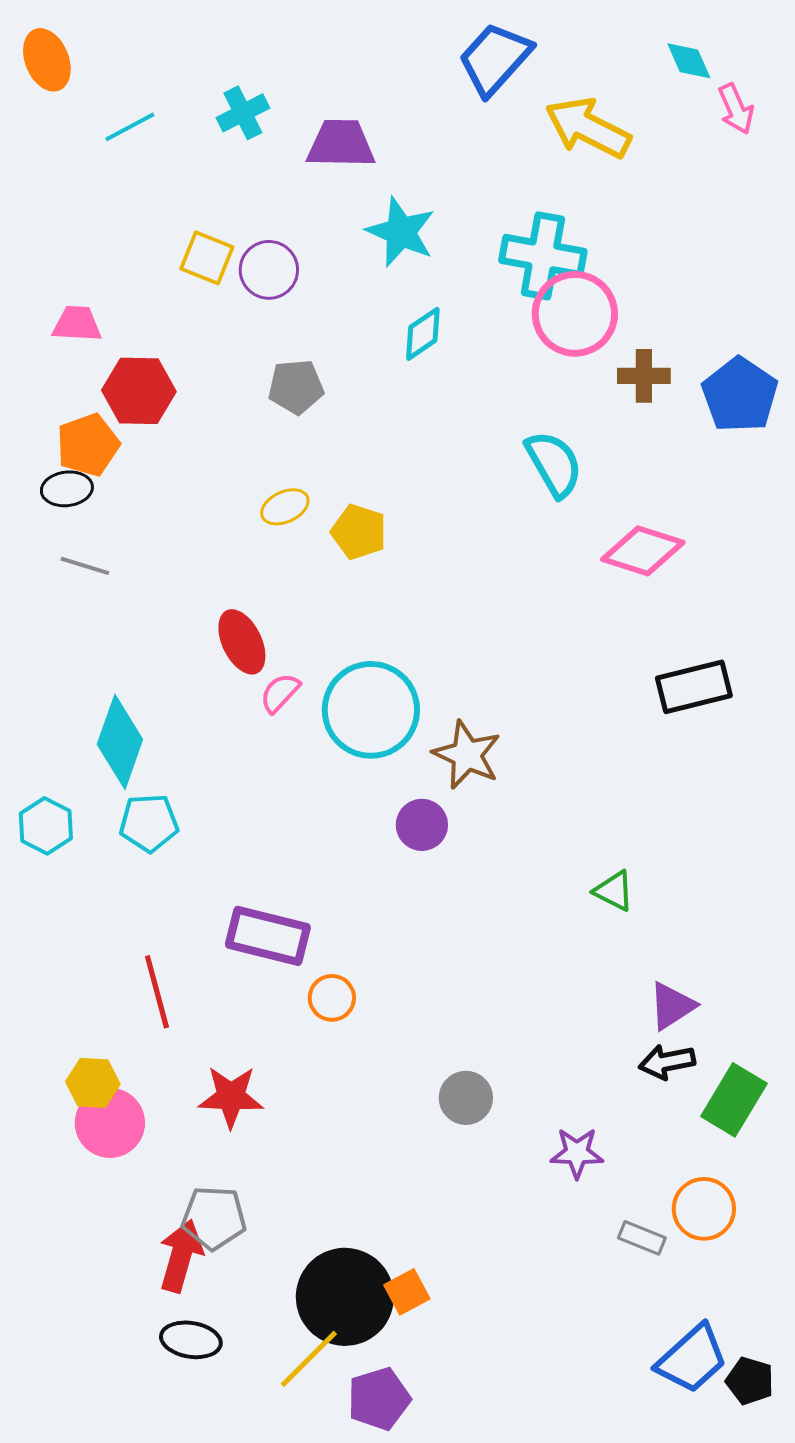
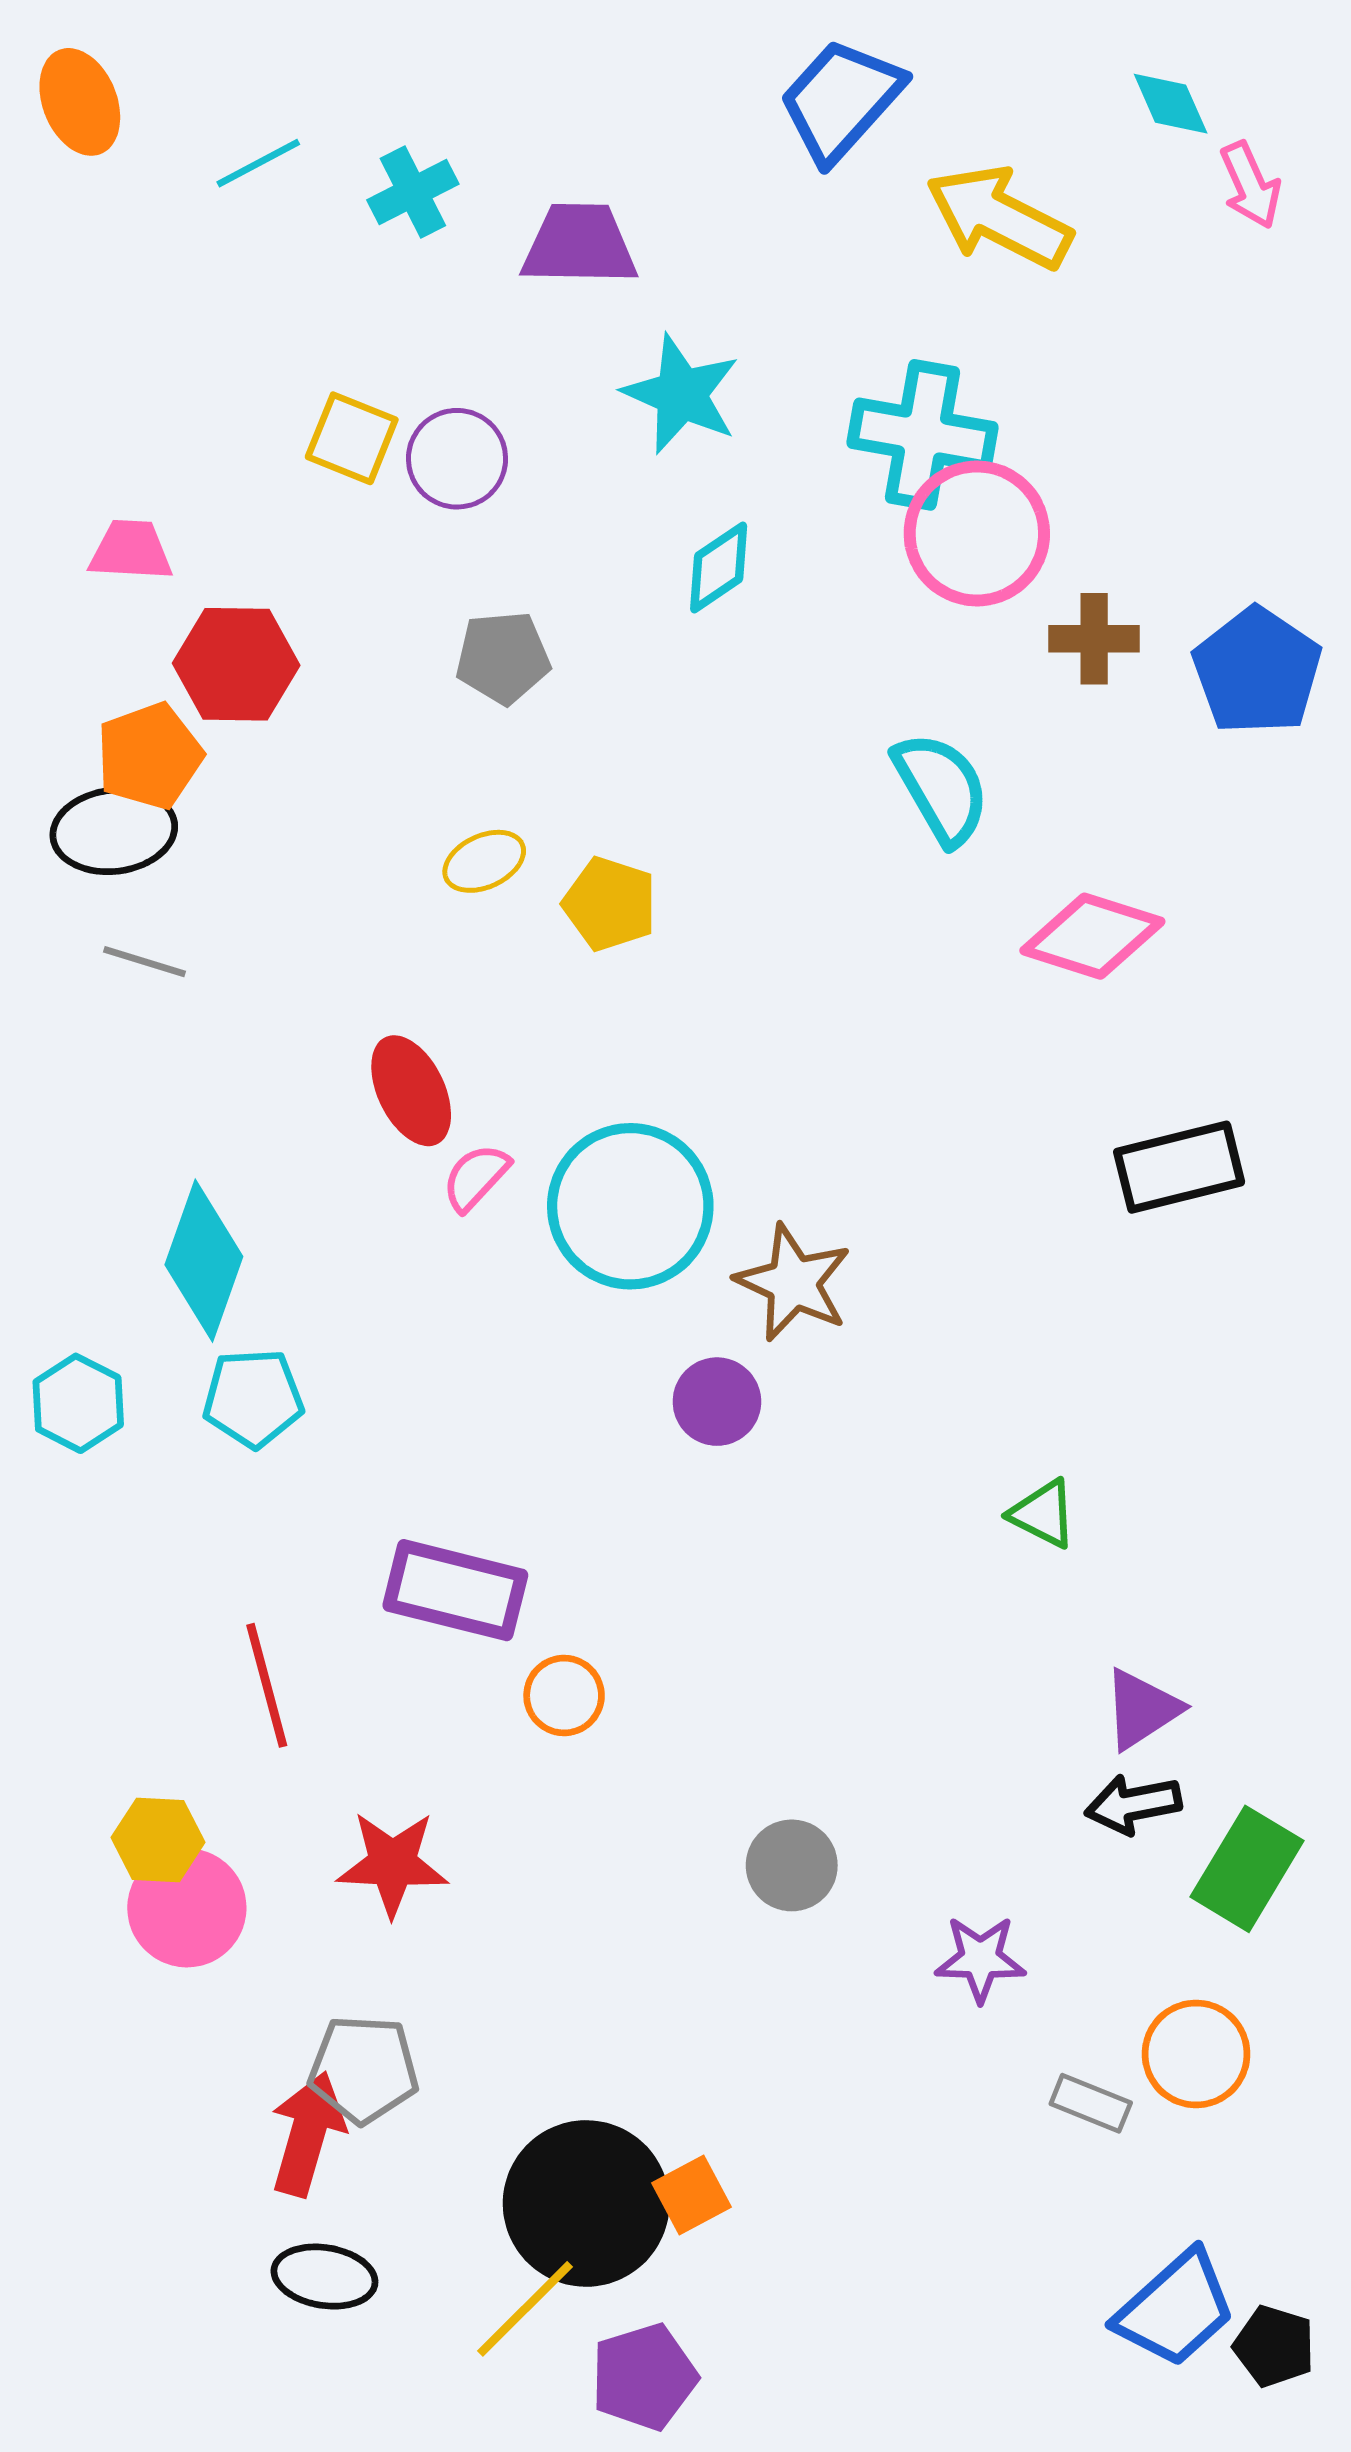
cyan line: (130, 127) -> (258, 163), moved
black ellipse: (67, 489) -> (114, 831), size x1.4

